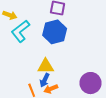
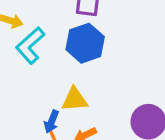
blue arrow: (45, 80) -> (52, 122), moved

